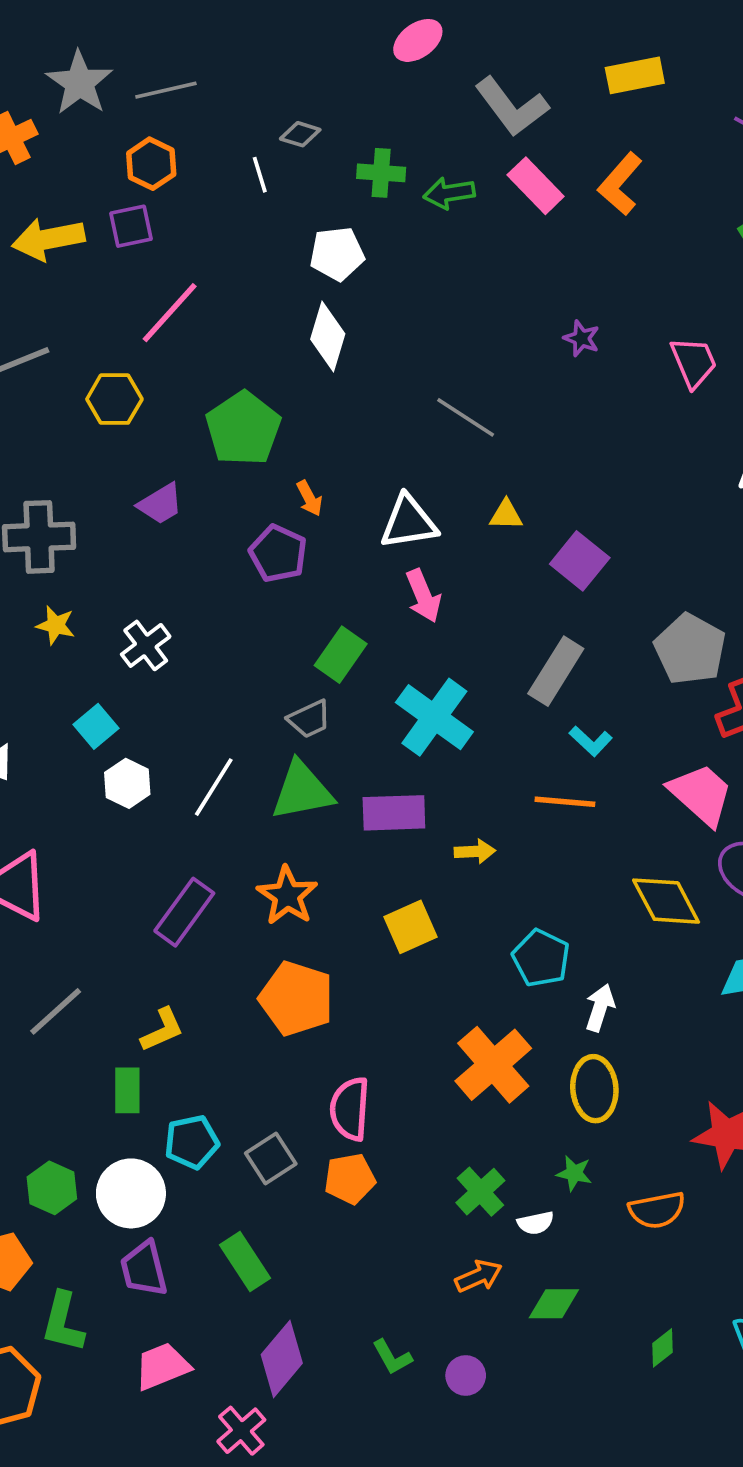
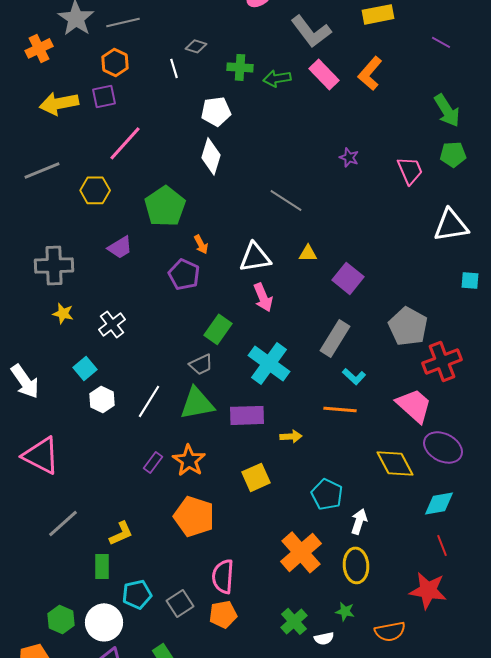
purple rectangle: (184, 912) -> (153, 462), moved, size x0.6

